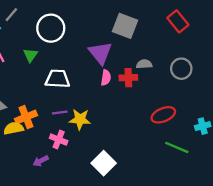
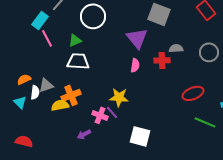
green triangle: (30, 55) -> (75, 40), turned 32
pink semicircle: (106, 78) -> (135, 65), moved
white trapezoid: (58, 79) -> (78, 61), moved
purple line: (60, 113) -> (112, 112), moved, turned 56
white square: (104, 163) -> (140, 136), turned -30

